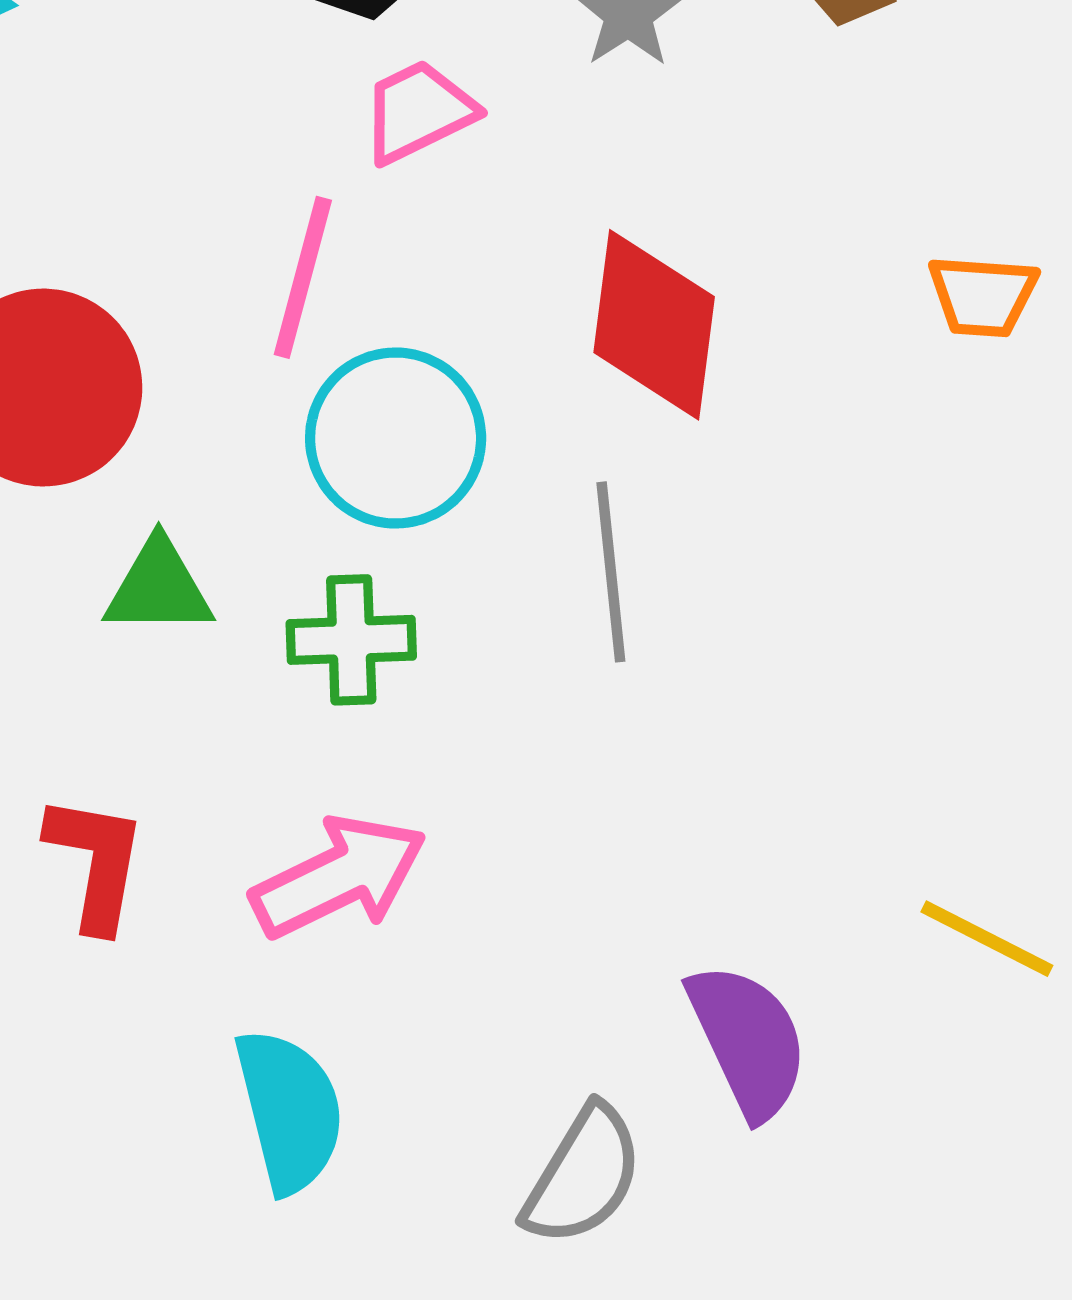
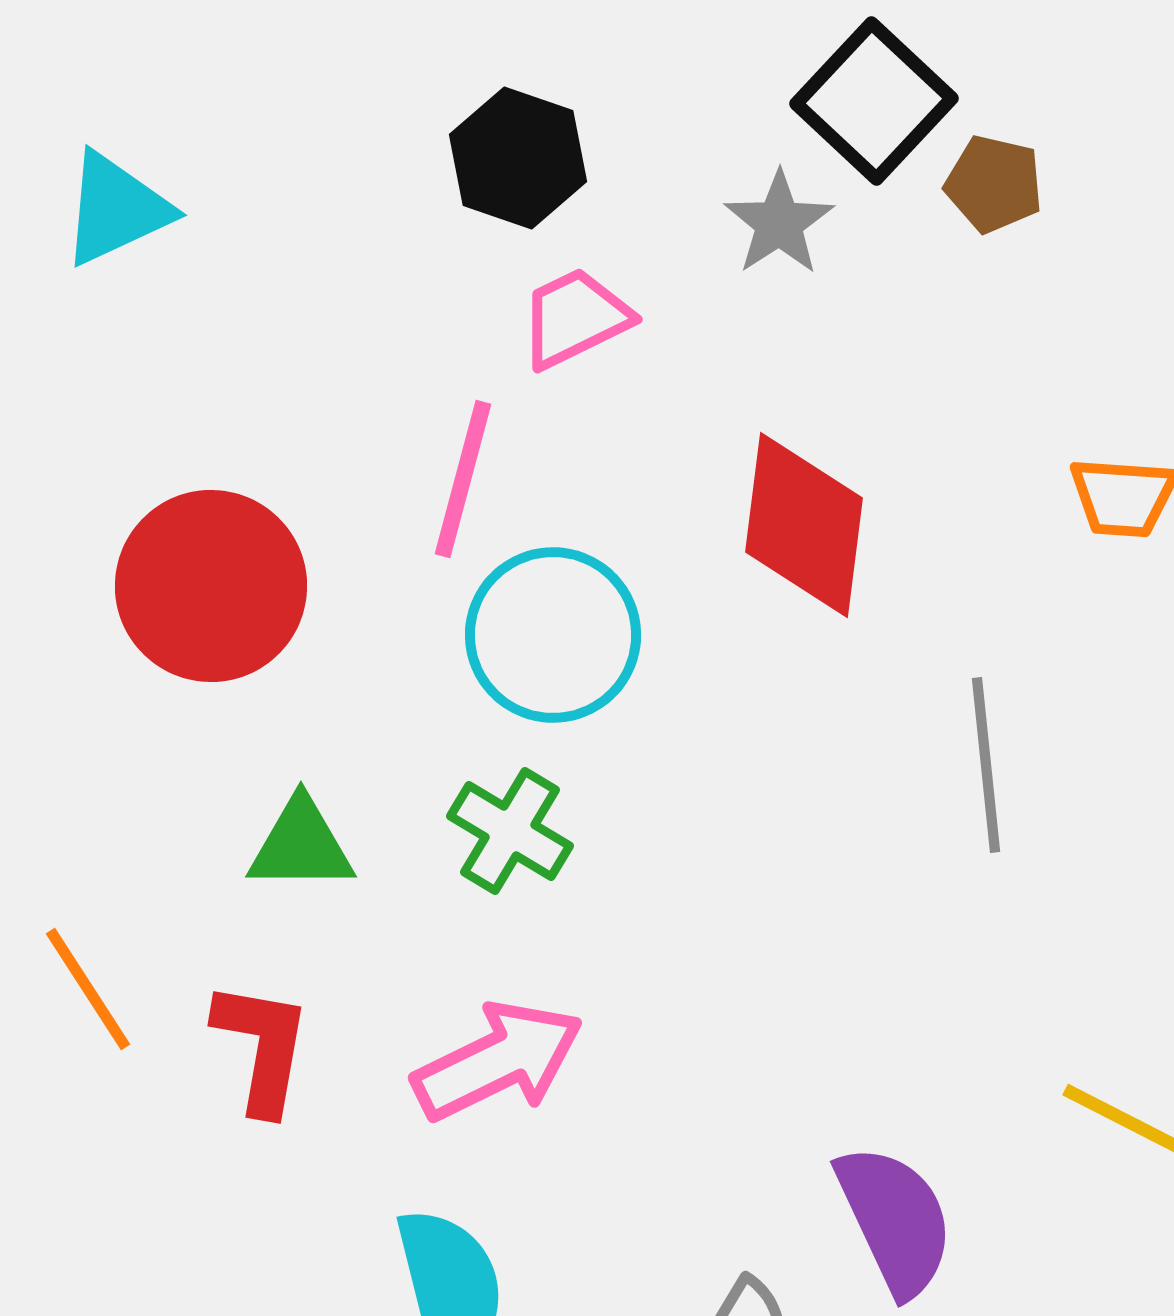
gray line: (611, 572) -> (986, 765), moved
green triangle: (159, 587) -> (301, 845), moved
green cross: (351, 640) -> (510, 831), turned 33

